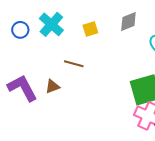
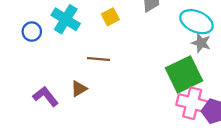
purple L-shape: (22, 88) -> (46, 96), size x0.7

